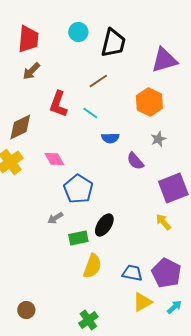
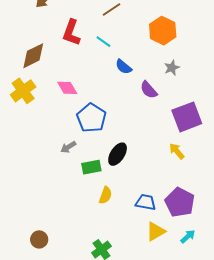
blue semicircle: (110, 138) -> (124, 67), turned 42
yellow semicircle: (92, 266) -> (105, 195), size x0.7

